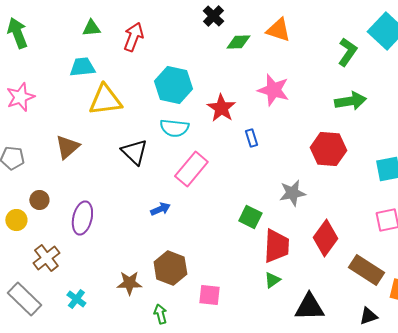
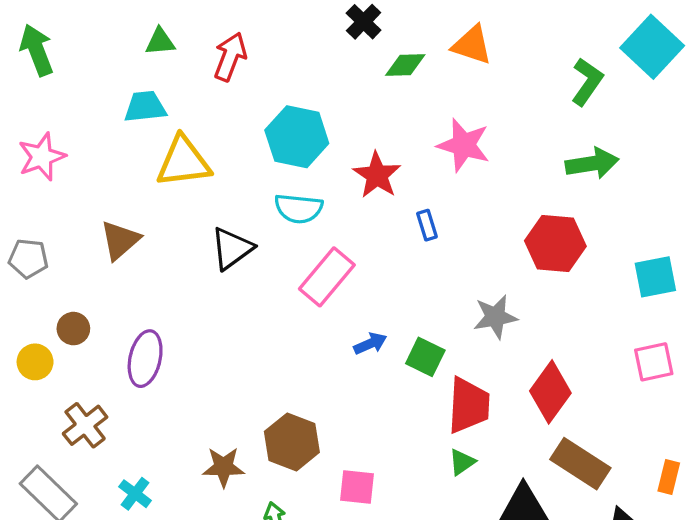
black triangle: (134, 152) -> (232, 248), turned 40
blue arrow: (160, 209) -> (370, 344), moved
brown rectangle: (366, 270) -> (580, 464), moved

